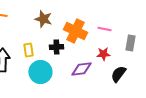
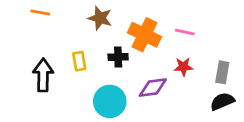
gray rectangle: (130, 43) -> (222, 72), moved
cyan circle: (40, 72) -> (110, 101), moved
black semicircle: (118, 74) -> (222, 101), moved, turned 30

